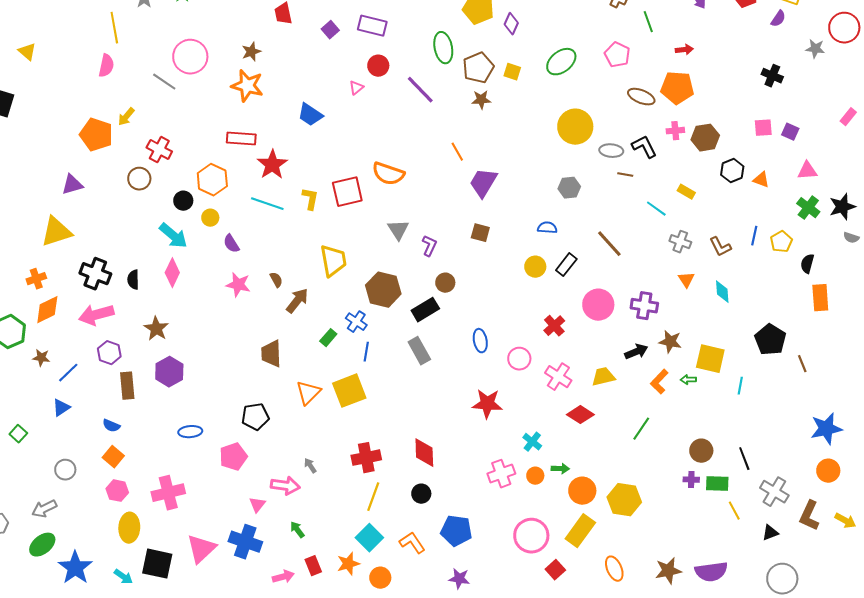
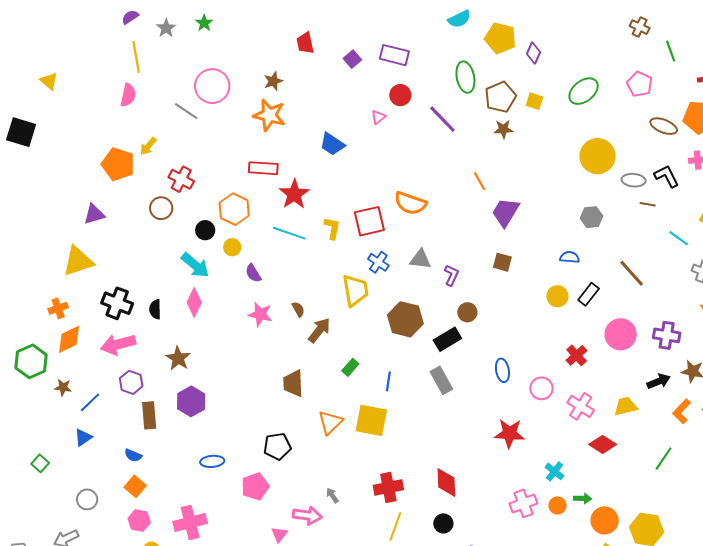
gray triangle: (398, 230) -> (420, 259), turned -50
blue cross: (356, 322) -> (378, 262), moved
yellow square: (349, 391) -> (371, 420), turned 32

